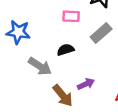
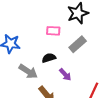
purple arrow: (86, 84) -> (65, 75), moved, turned 72

